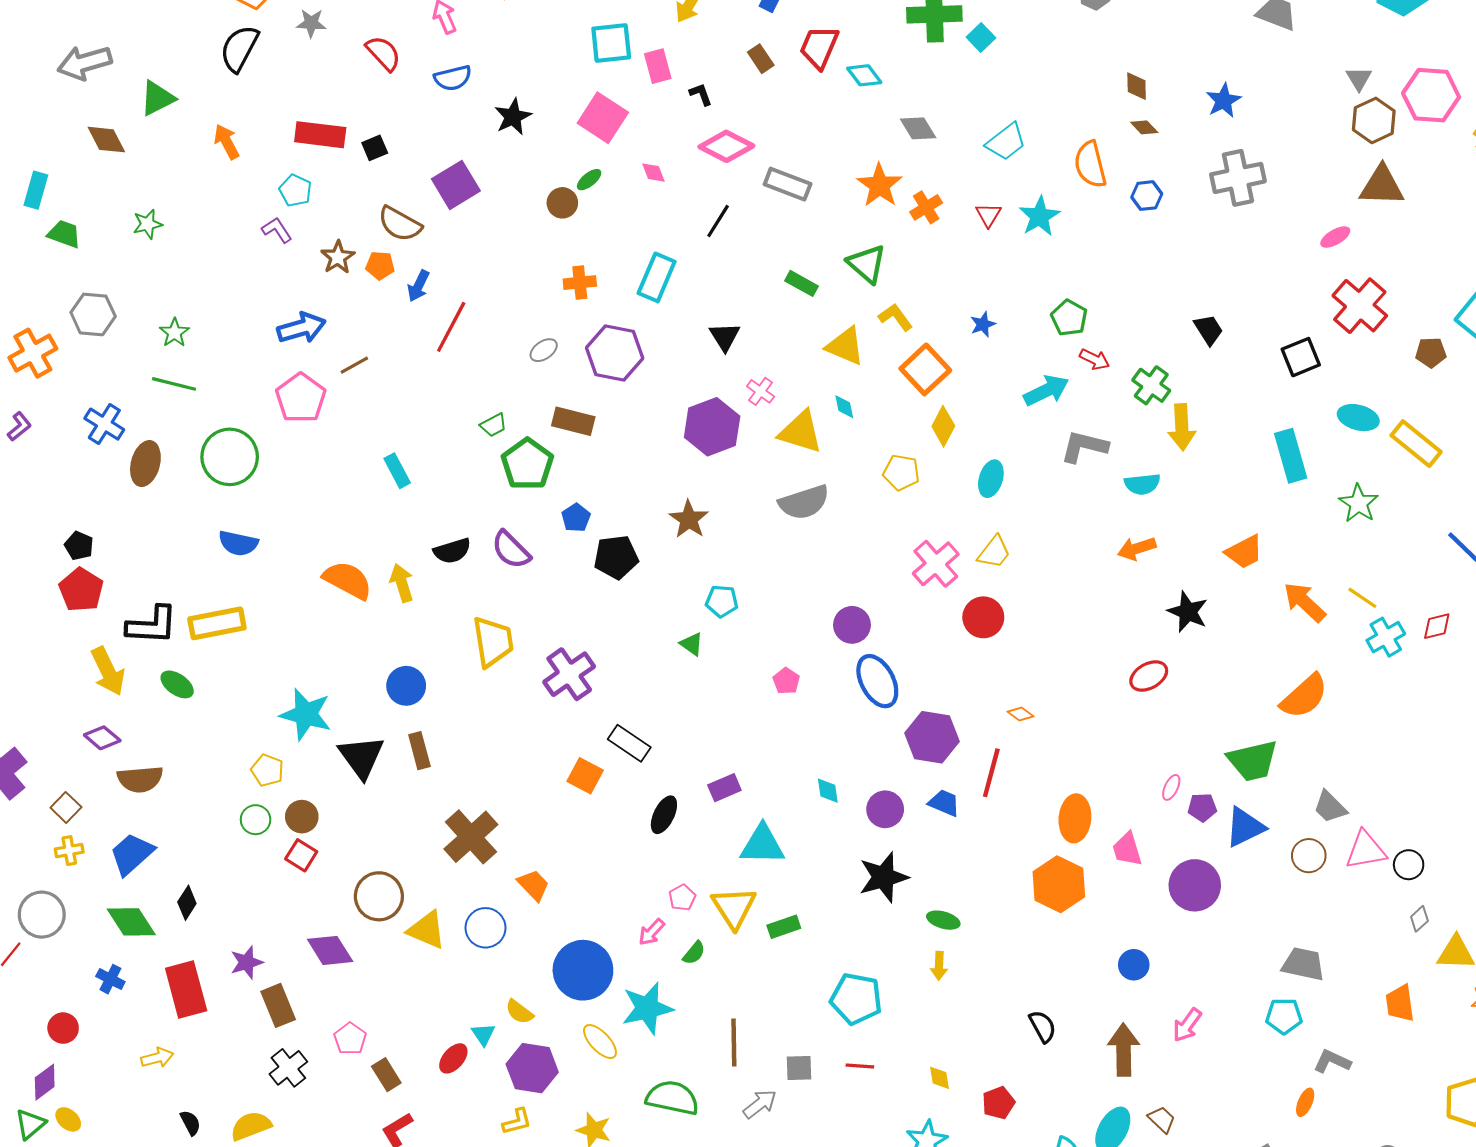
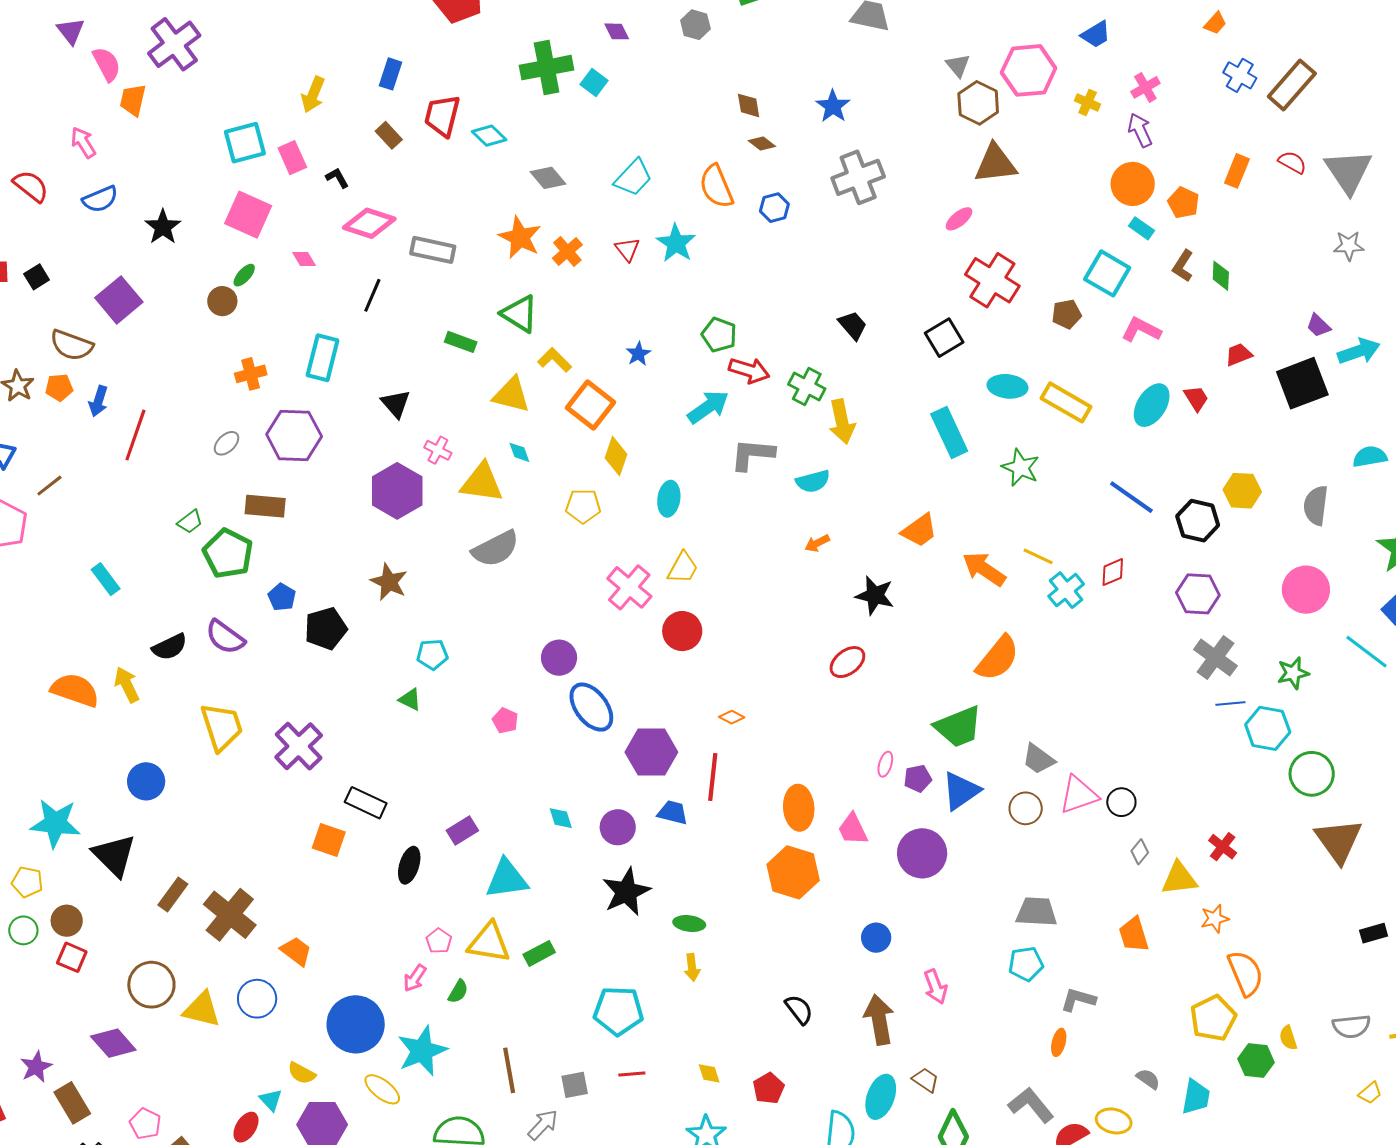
red arrow: (1094, 359) -> (749, 370), size x1.4
orange arrow: (1137, 549) -> (817, 543), size x0.7
brown rectangle: (419, 751) -> (173, 895), moved, turned 60
yellow triangle: (734, 908) -> (489, 943), turned -39
pink arrow: (1187, 1025) -> (936, 987), turned -48

